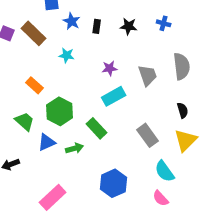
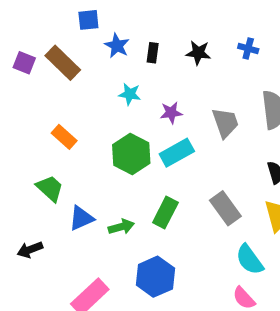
cyan star: (67, 55) -> (130, 94), moved
green hexagon: (60, 111) -> (131, 154), moved
green rectangle: (97, 128) -> (165, 213), moved, turned 70
blue hexagon: (114, 183) -> (155, 277), moved

